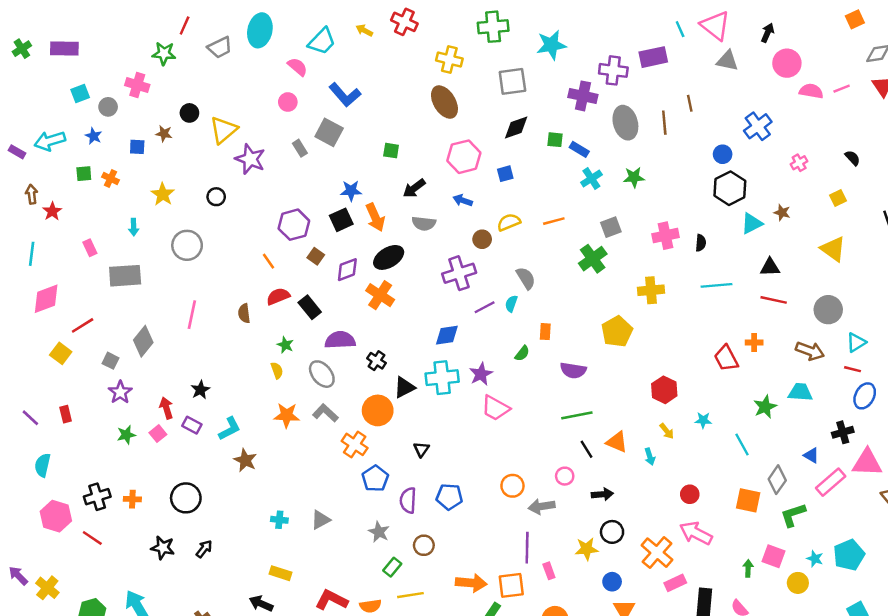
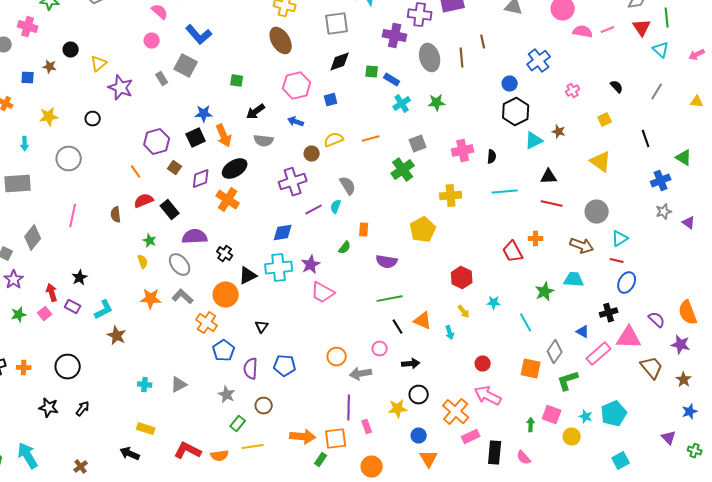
yellow triangle: (223, 130) -> (99, 64), size x0.7
yellow star: (163, 194) -> (49, 117), turned 30

